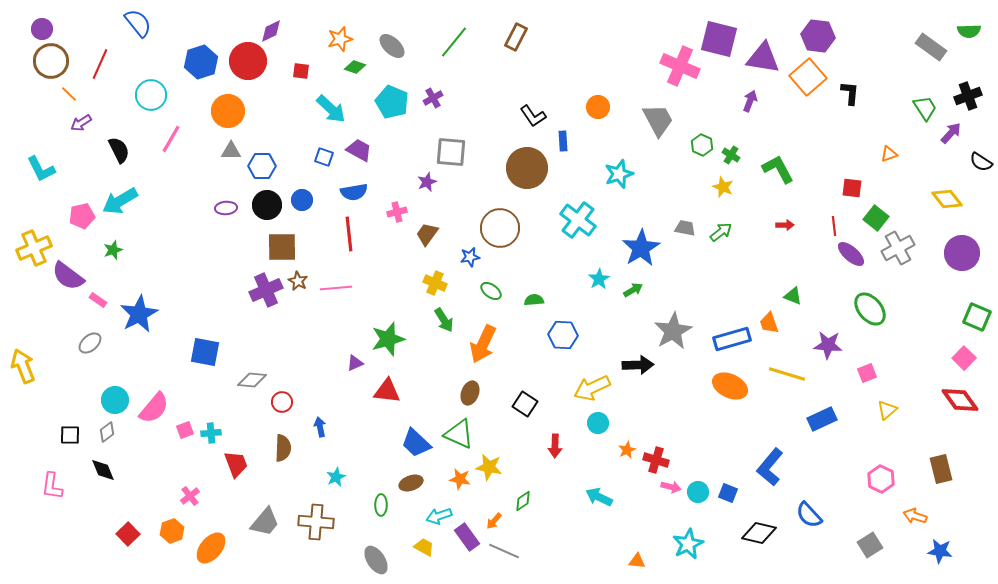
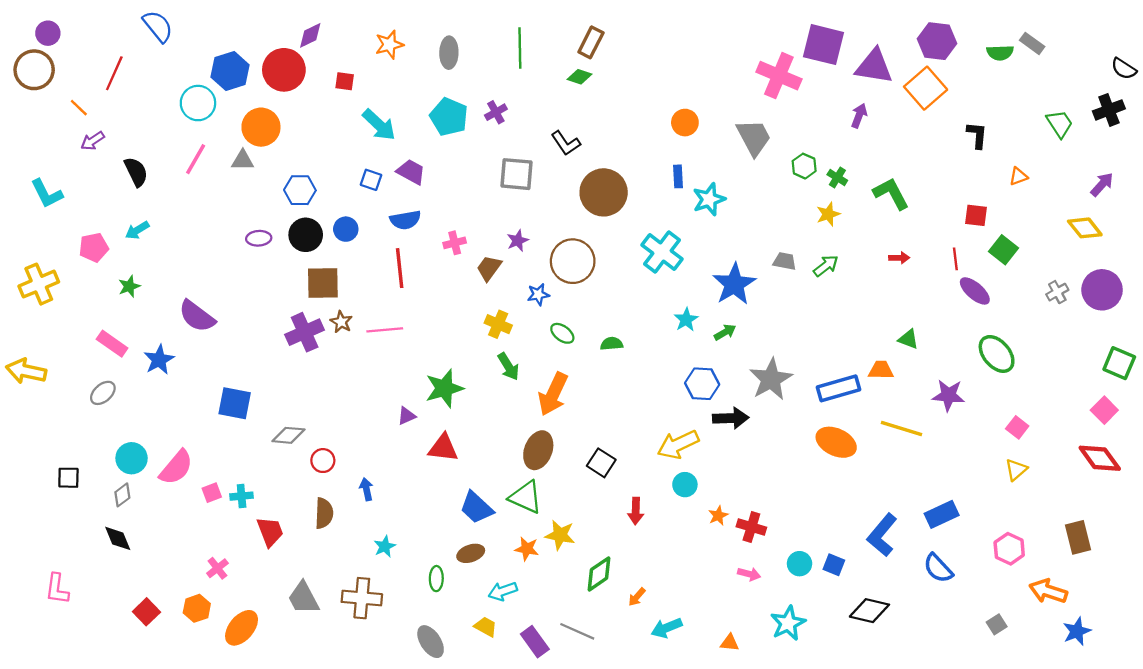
green semicircle: (969, 31) -> (1000, 53), moved
green line: (454, 42) -> (520, 48), turned -40
gray ellipse: (392, 46) -> (449, 53), turned 48
gray rectangle: (931, 47) -> (1032, 43), moved, size x0.7
brown circle: (51, 61) -> (34, 70), moved
green diamond: (355, 67) -> (580, 77), moved
black L-shape: (850, 93) -> (977, 135), moved
cyan circle: (151, 95) -> (198, 103), moved
black L-shape: (533, 116) -> (566, 143), moved
purple arrow: (951, 133) -> (1102, 184), moved
blue rectangle: (563, 141) -> (678, 176), moved
gray triangle: (231, 151) -> (243, 160), moved
black semicircle: (981, 162) -> (1124, 69), moved
purple star: (427, 182) -> (518, 241), moved
yellow star: (723, 187) -> (828, 214), turned 30
cyan arrow: (120, 201) -> (137, 230), size x0.6
gray cross: (898, 248) -> (1057, 292), moved, size x0.6
purple semicircle: (68, 276) -> (197, 316), moved
pink rectangle: (98, 300) -> (112, 344), size x1.5
blue star: (139, 314) -> (159, 360), size x0.7
orange trapezoid: (769, 323) -> (881, 370), turned 110
blue hexagon: (563, 335) -> (702, 384), moved
yellow arrow: (23, 366) -> (26, 371), moved, turned -56
pink square: (867, 373) -> (1017, 427), moved, turned -30
brown ellipse: (470, 393) -> (538, 450), size x1.4
blue rectangle: (822, 419) -> (942, 514), moved
black square: (70, 435) -> (68, 478), moved
pink L-shape: (52, 486) -> (57, 589), moved
pink arrow: (671, 487) -> (749, 574), moved
cyan arrow: (599, 497) -> (667, 628), moved, turned -48
green diamond: (523, 501) -> (599, 574), size x1.5
blue semicircle: (809, 515) -> (938, 568), moved
orange arrow: (915, 516) -> (1048, 591), size x1.4
orange arrow: (494, 521) -> (637, 597), moved
gray trapezoid: (265, 522) -> (303, 598), turned 112
purple rectangle: (467, 537) -> (535, 642), moved
gray square: (870, 545) -> (997, 624), size x0.7
blue star: (940, 551) -> (1077, 631), turned -30

